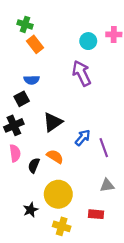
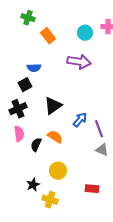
orange rectangle: (35, 44) -> (48, 36), moved
purple arrow: (82, 73) -> (79, 62), turned 125
gray triangle: (107, 185) -> (102, 150), moved, turned 32
yellow circle: (58, 194) -> (58, 171), size x0.7
yellow cross: (62, 226) -> (50, 200), moved

